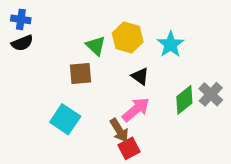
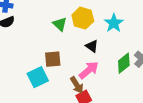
brown square: (80, 73) -> (53, 59), moved
cyan square: (65, 119) -> (38, 77), turned 30

